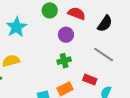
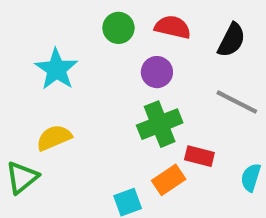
green cross: (64, 61) -> (160, 124), size x1.5
red rectangle: (90, 80) -> (199, 156), moved

